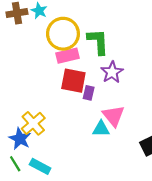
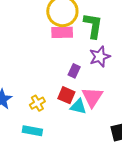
red square: (73, 81) -> (66, 95), moved, size x0.7
yellow cross: (33, 123) -> (37, 103), moved, size x0.7
cyan rectangle: (40, 166) -> (32, 131), moved, turned -30

